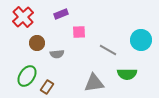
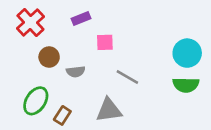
gray line: (108, 50) -> (127, 77), moved
green semicircle: (127, 74) -> (186, 85), moved
gray triangle: (94, 83) -> (109, 110), moved

